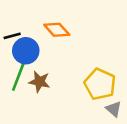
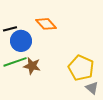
green line: (18, 77) -> (15, 62), turned 50

